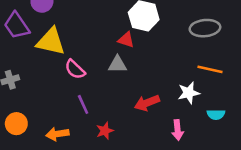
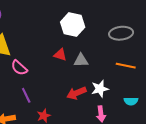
red triangle: (126, 40) -> (60, 55), moved
gray triangle: (117, 64) -> (81, 60), moved
white star: (189, 93) -> (100, 89), moved

